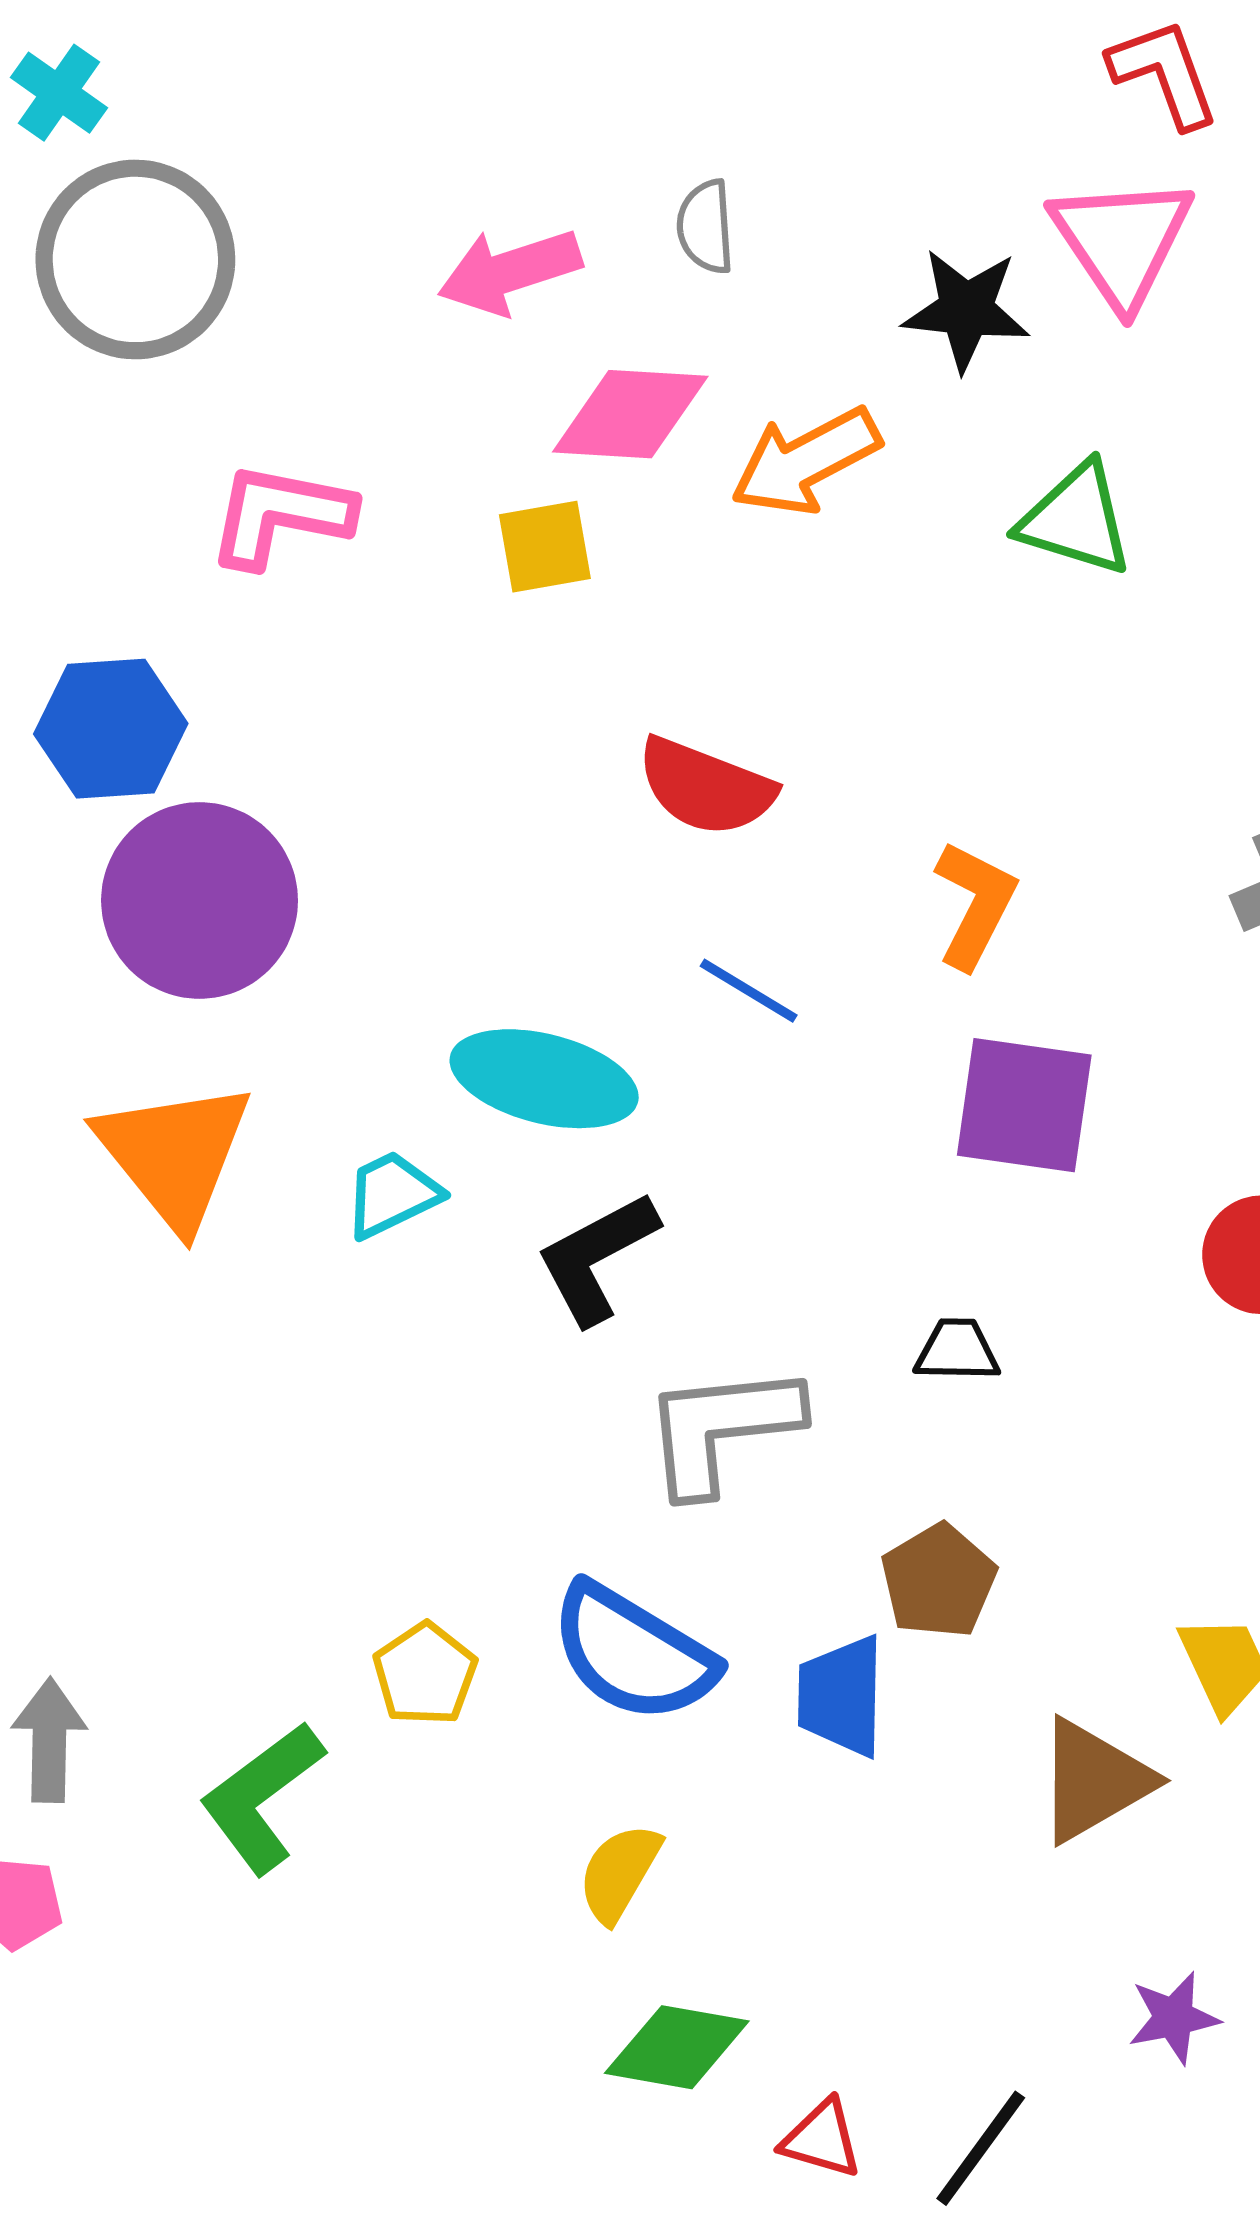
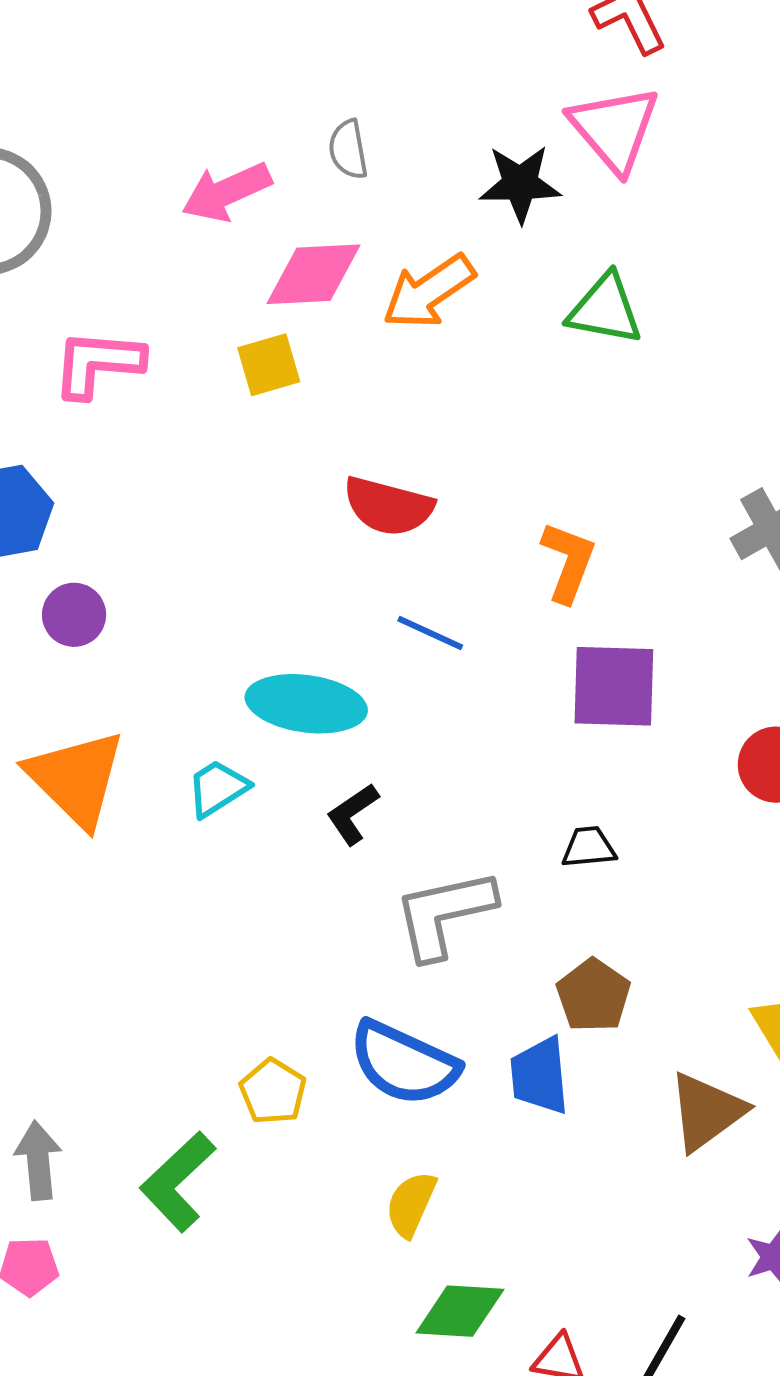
purple circle: (200, 900) -> (74, 615), size x0.5
black L-shape: (597, 1258) -> (353, 814), size x0.7

